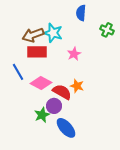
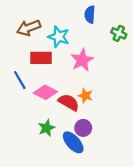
brown arrow: (33, 35) -> (29, 28), moved
pink star: (74, 54) -> (82, 60), size x1.5
purple circle: (54, 106) -> (83, 128), moved

